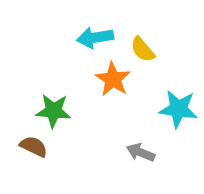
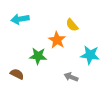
cyan arrow: (95, 38) -> (20, 19), moved
green star: (53, 111) -> (38, 56), moved

